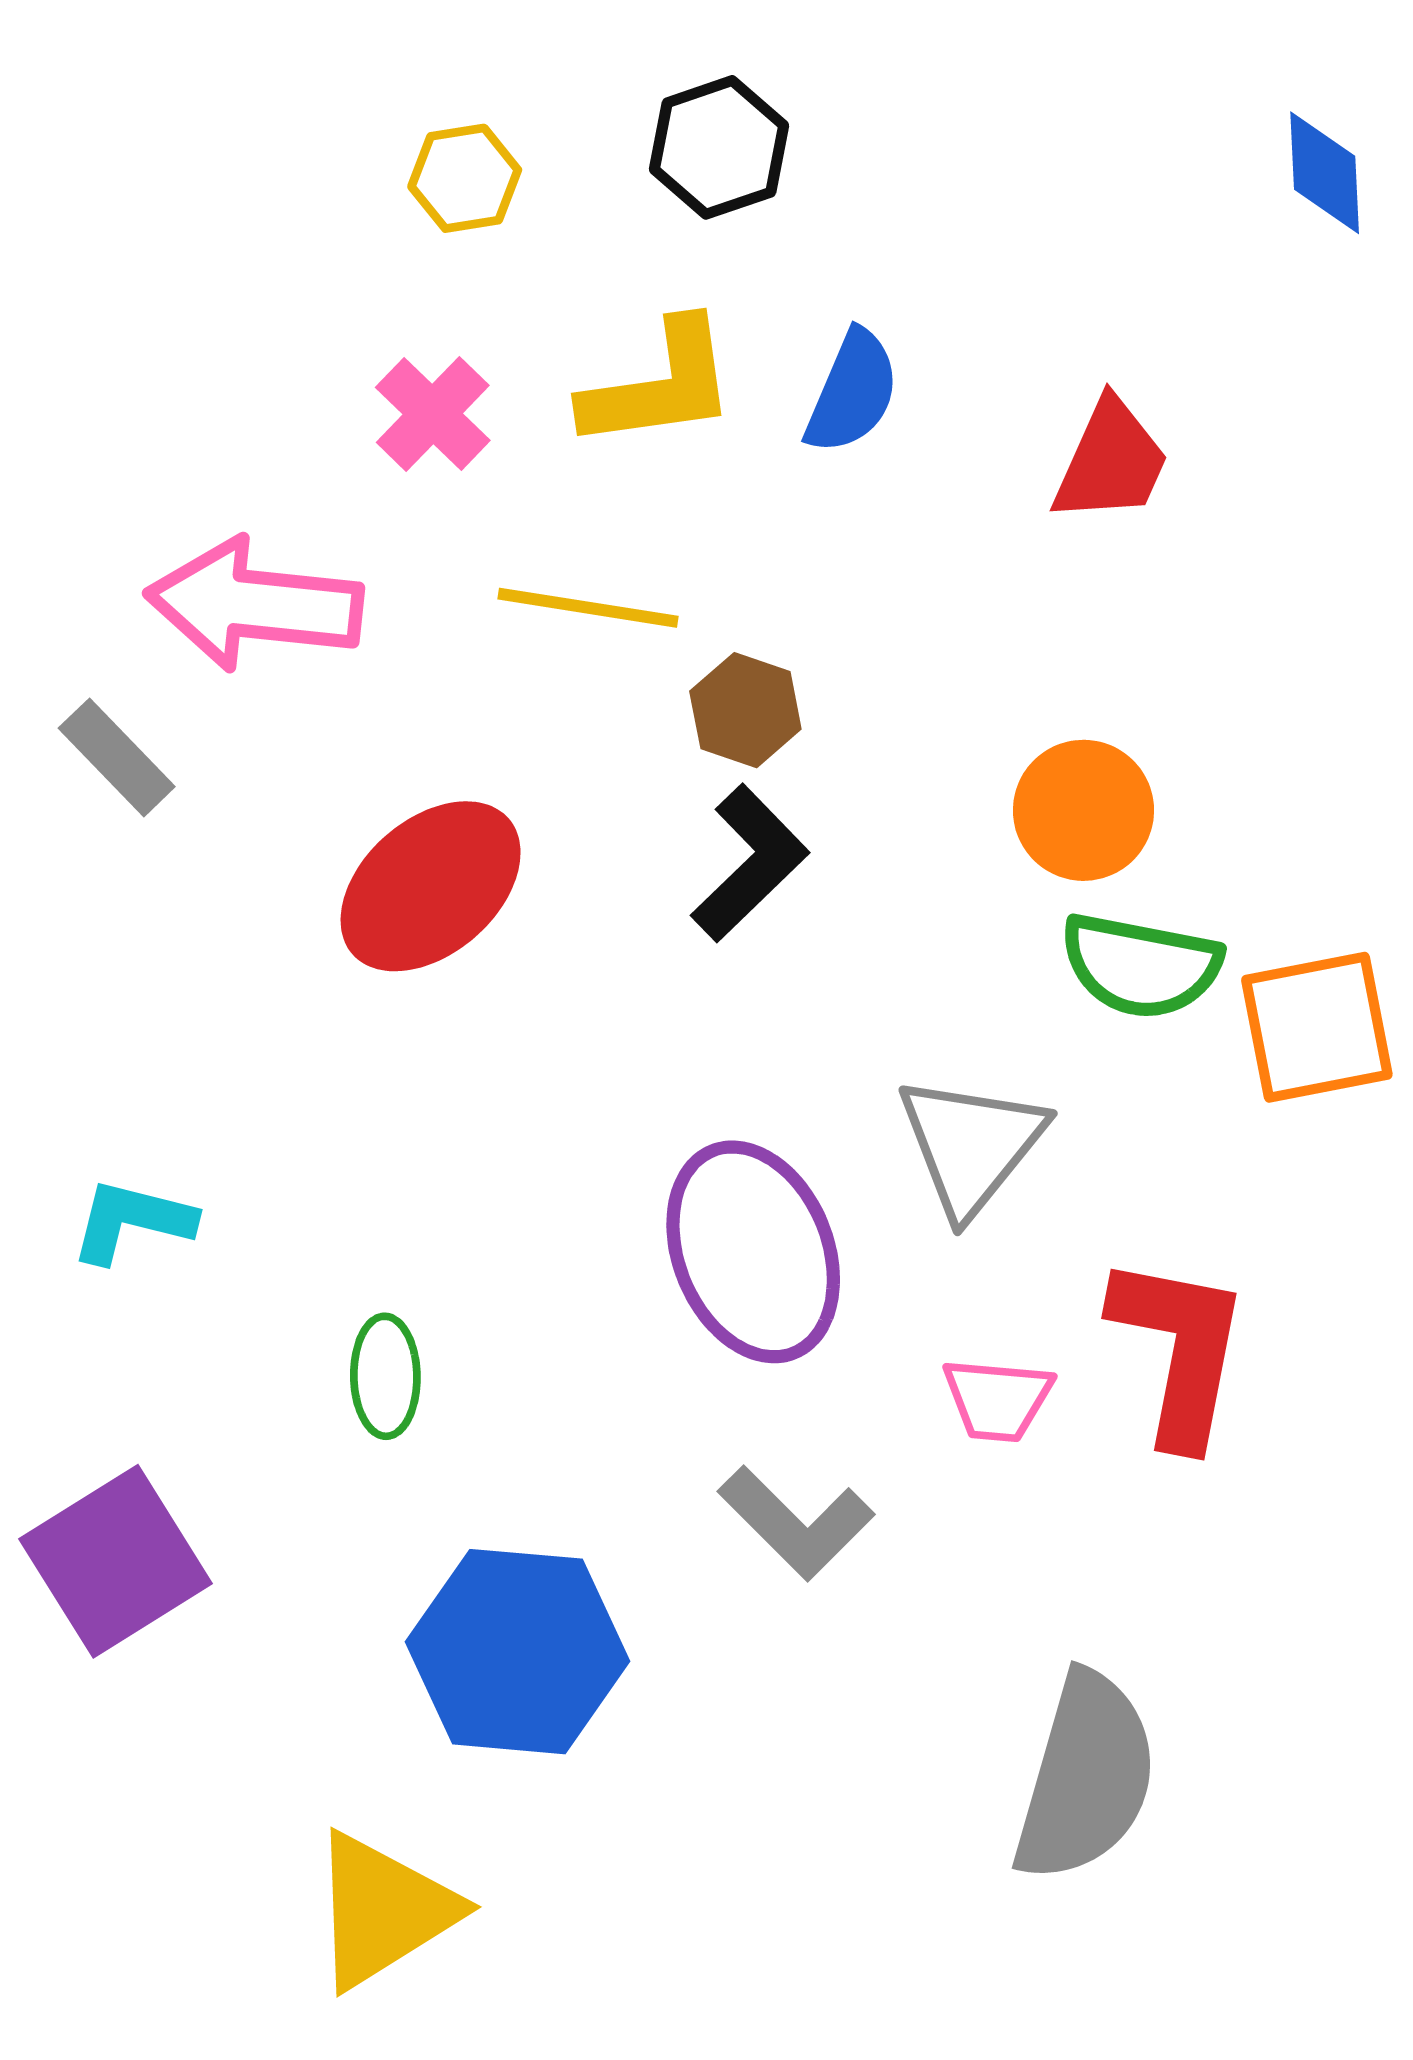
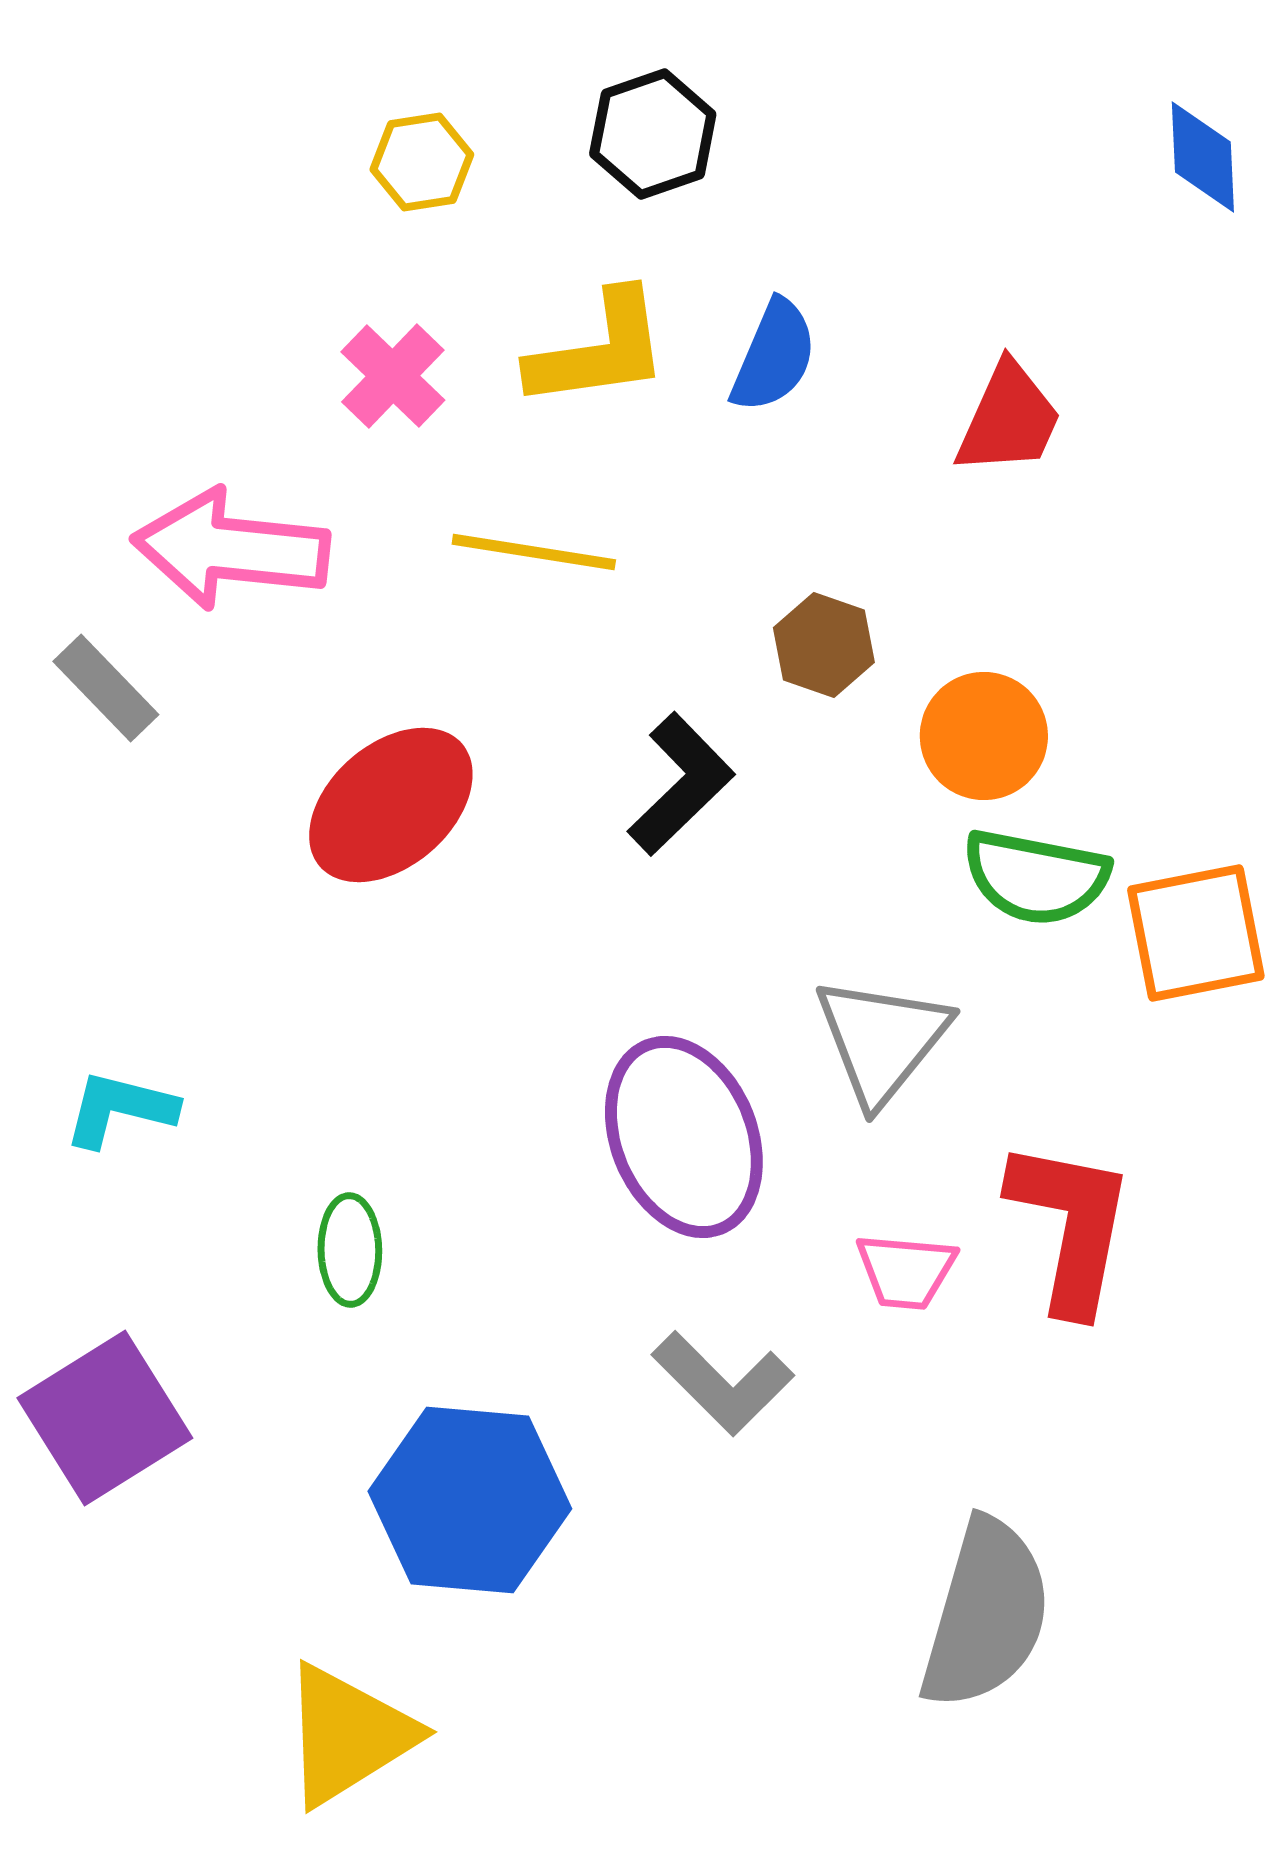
brown hexagon: (745, 710) -> (824, 645), moved

